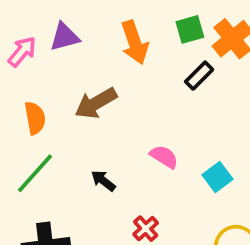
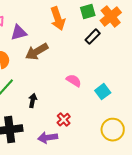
purple triangle: (65, 37) -> (19, 33), moved
black arrow: (103, 181) -> (33, 101), moved, turned 64

